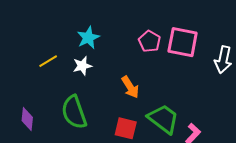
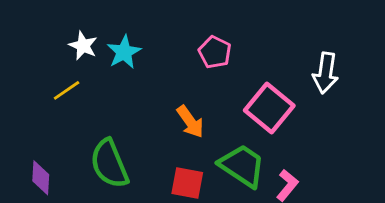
pink square: (183, 42) -> (269, 108), moved, turned 32
white star: (82, 66) -> (83, 46), moved, turned -30

